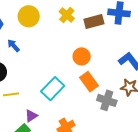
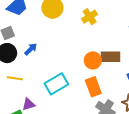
brown rectangle: (94, 21) -> (110, 57), moved
blue arrow: (13, 46) -> (31, 49), moved, turned 72

